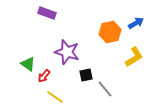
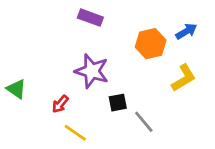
purple rectangle: (47, 13) -> (90, 18), moved
green triangle: (28, 64) -> (16, 89), moved

